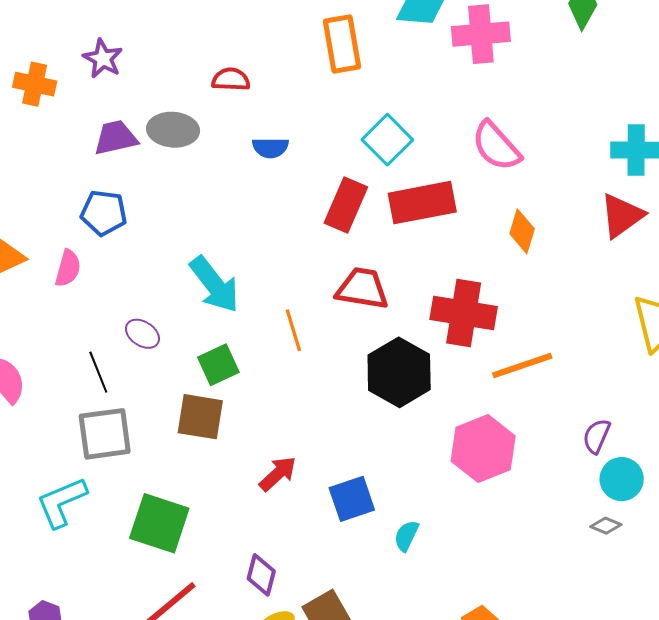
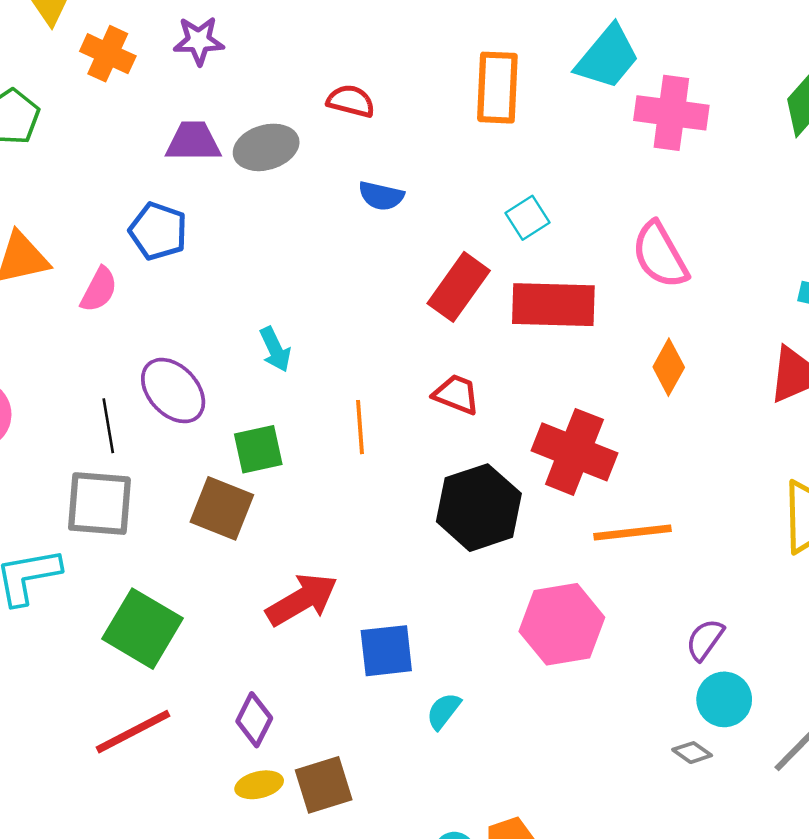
purple star: (103, 59) -> (199, 41), turned 30
gray ellipse: (173, 130) -> (266, 147), turned -33
cyan square: (387, 140) -> (527, 218), size x0.7
cyan arrow: (214, 285) -> (275, 349), size x0.6
red trapezoid: (362, 288) -> (456, 394), size x0.7
purple ellipse: (142, 334) -> (173, 391), size x1.6
red arrow: (278, 474) -> (302, 600), size x1.4

